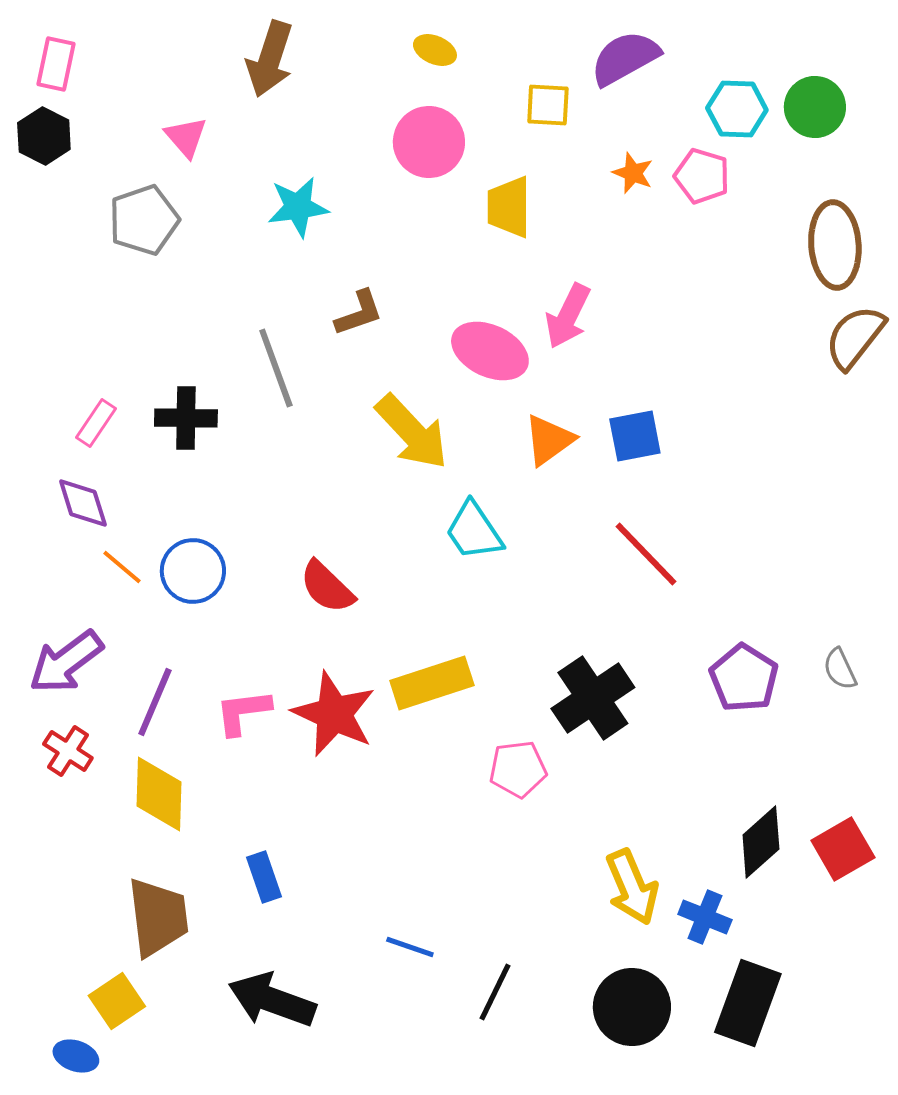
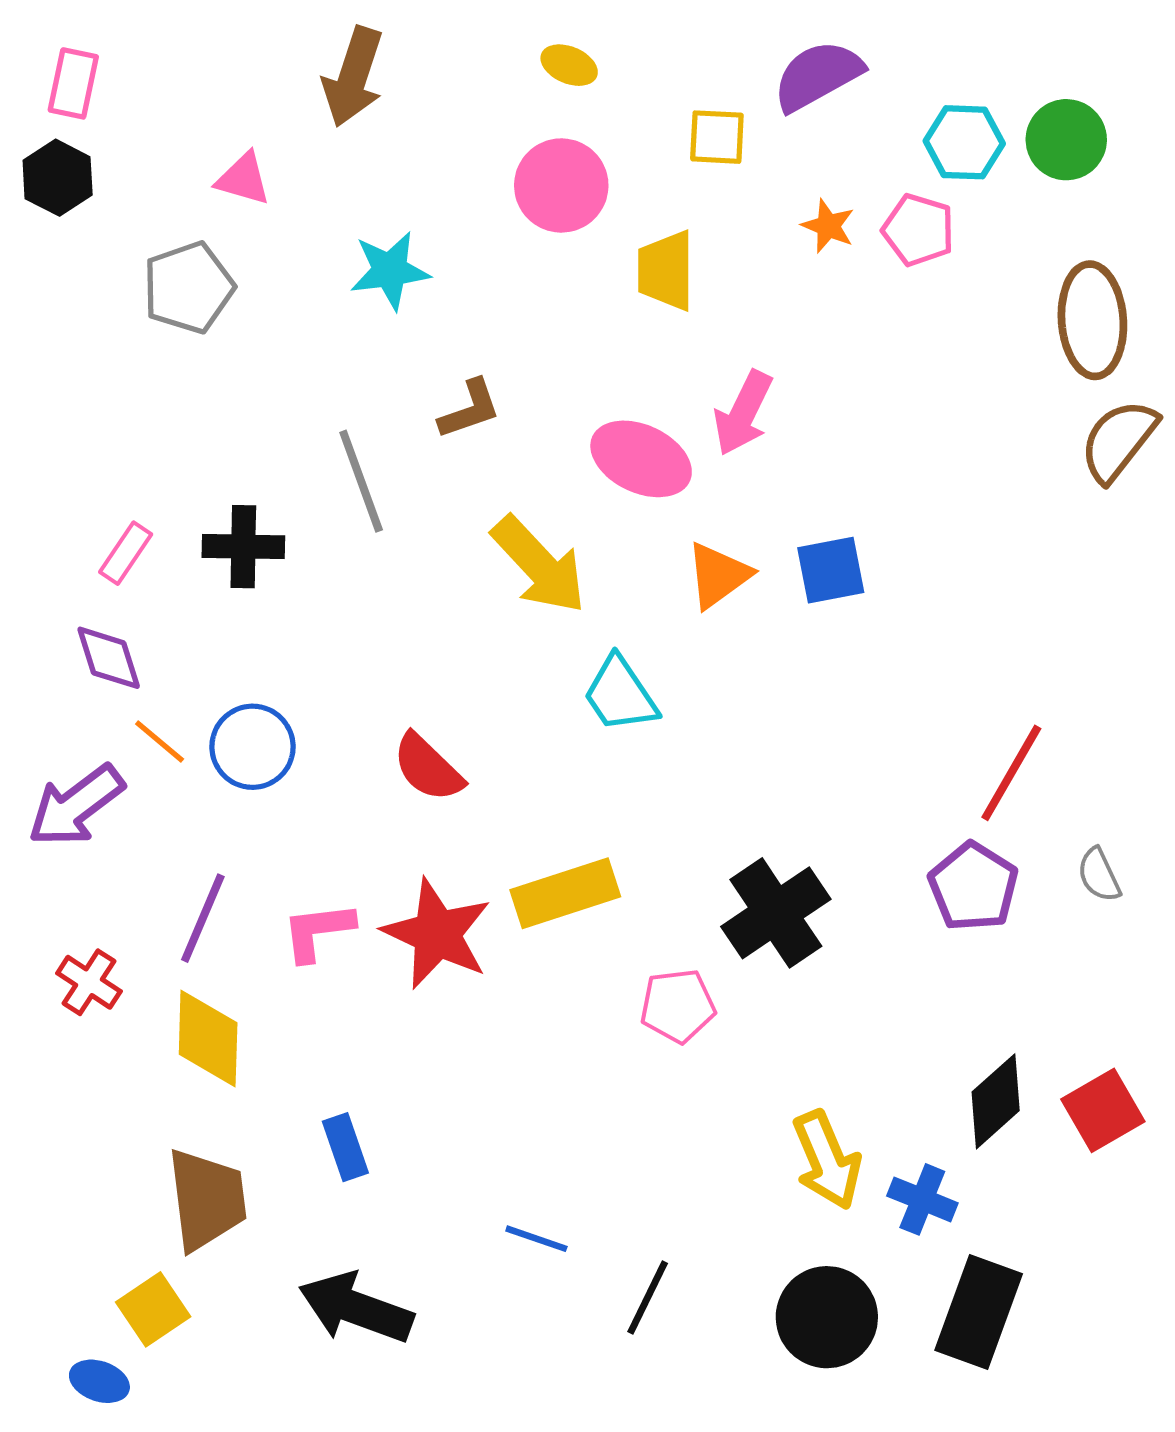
pink triangle: (186, 137) -> (243, 179), turned -33
red line: (646, 554) -> (1011, 773), moved, turned 74
purple arrow: (66, 662) -> (76, 806), moved

